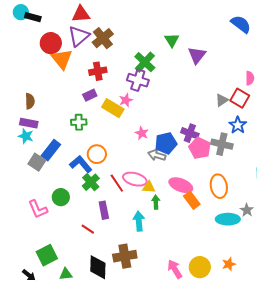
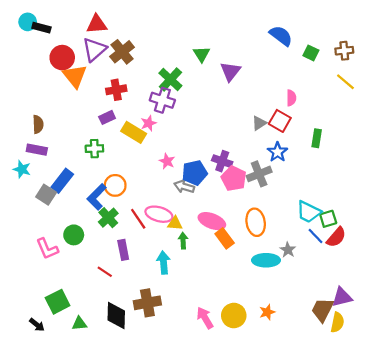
cyan star: (26, 136) -> (22, 169), moved
gray cross: (222, 144) -> (259, 174), turned -35
blue L-shape: (81, 164) -> (97, 197), turned -95

